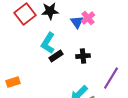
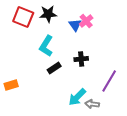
red square: (25, 14) -> (23, 17), turned -30
black rectangle: (56, 56) -> (54, 68), moved

